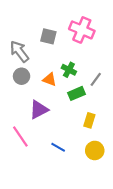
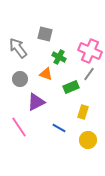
pink cross: (82, 30) -> (90, 51), moved
green cross: (69, 70) -> (59, 57), moved
gray circle: (22, 76) -> (20, 79), moved
blue line: (58, 147) -> (59, 128), moved

